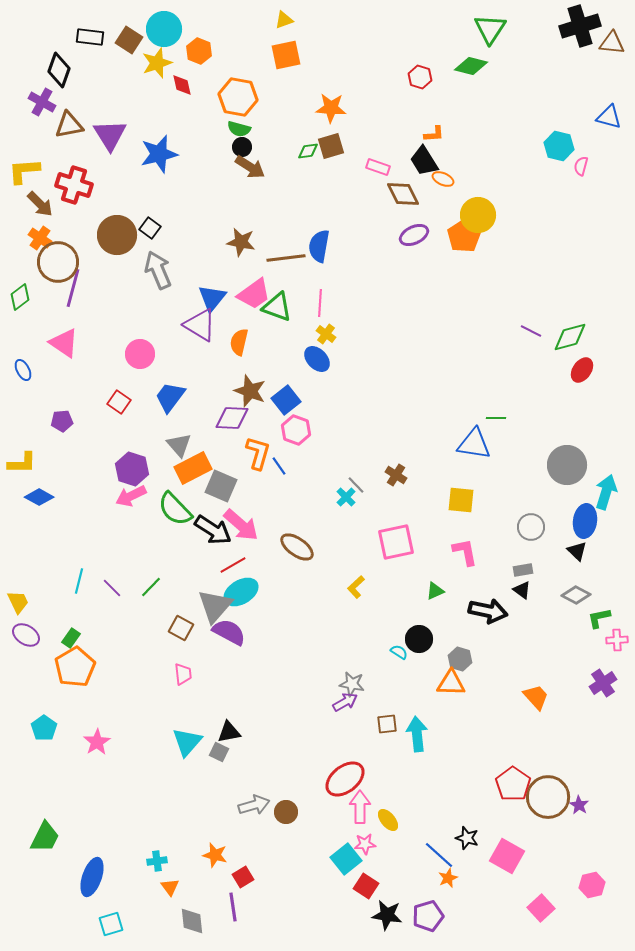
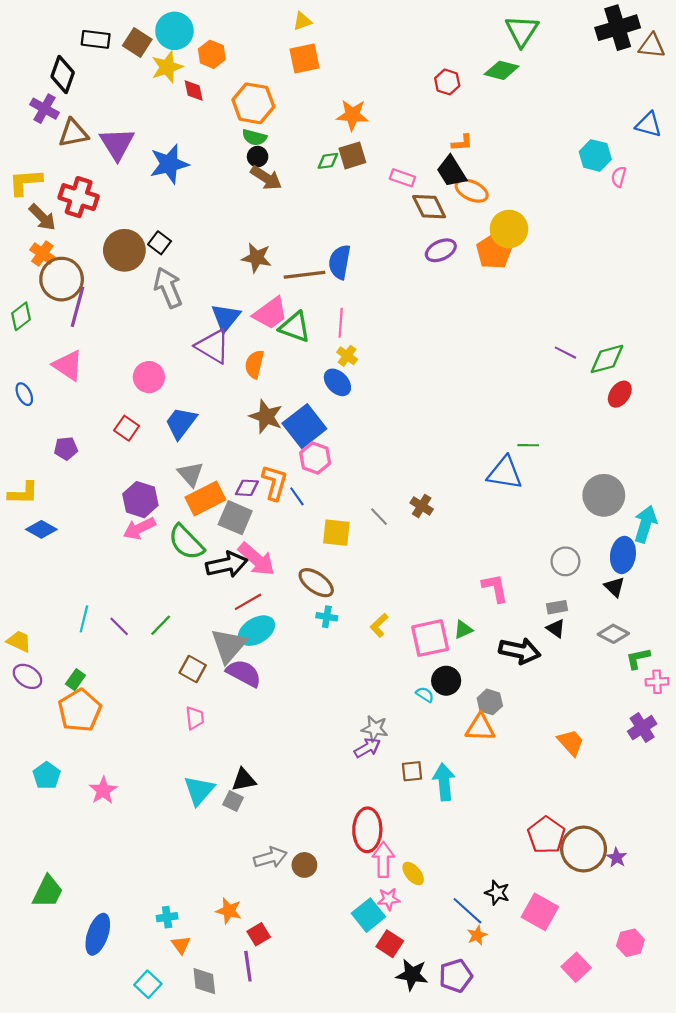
orange ellipse: (443, 179) -> (472, 191), size x1.4
blue square: (286, 400) -> (304, 426), size x1.4
purple diamond: (232, 418) -> (247, 488), moved, size x0.7
cyan cross: (346, 497) -> (327, 617), moved, turned -36
yellow square: (461, 500) -> (336, 533), moved
black arrow: (213, 530) -> (227, 565), turned -45
pink square: (396, 542) -> (430, 638), moved
yellow trapezoid: (18, 602) -> (19, 641), turned -40
red ellipse: (345, 779) -> (367, 830), turned -51
cyan square: (111, 924) -> (148, 984), moved, turned -30

